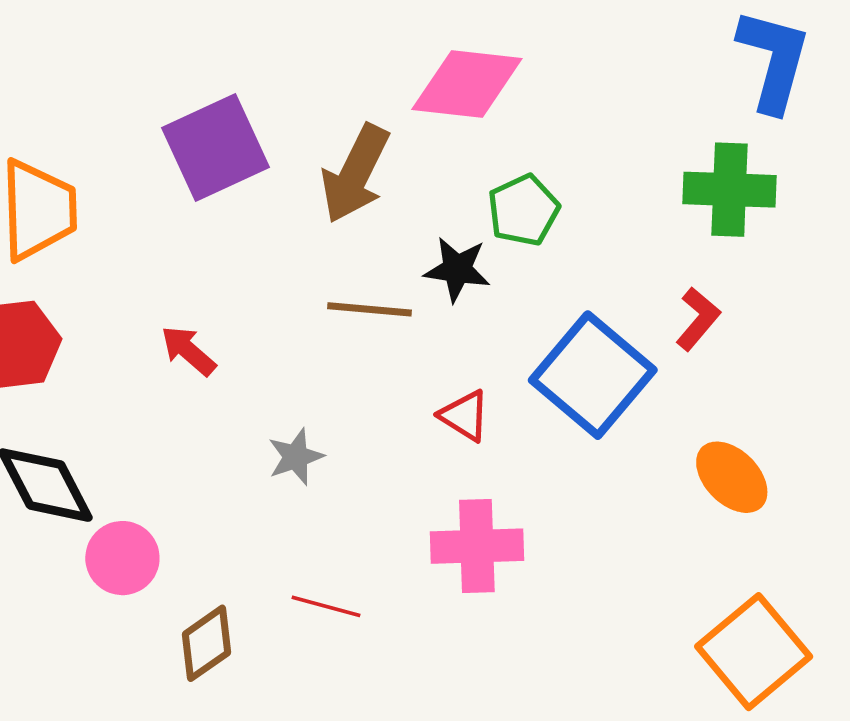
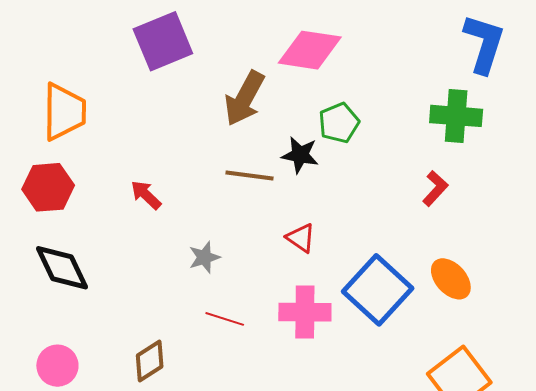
purple square: (216, 147) -> (163, 41), moved
blue square: (593, 375) -> (378, 290), moved
pink circle: (122, 558) -> (57, 366), moved
red line: (326, 606) -> (225, 319), moved

